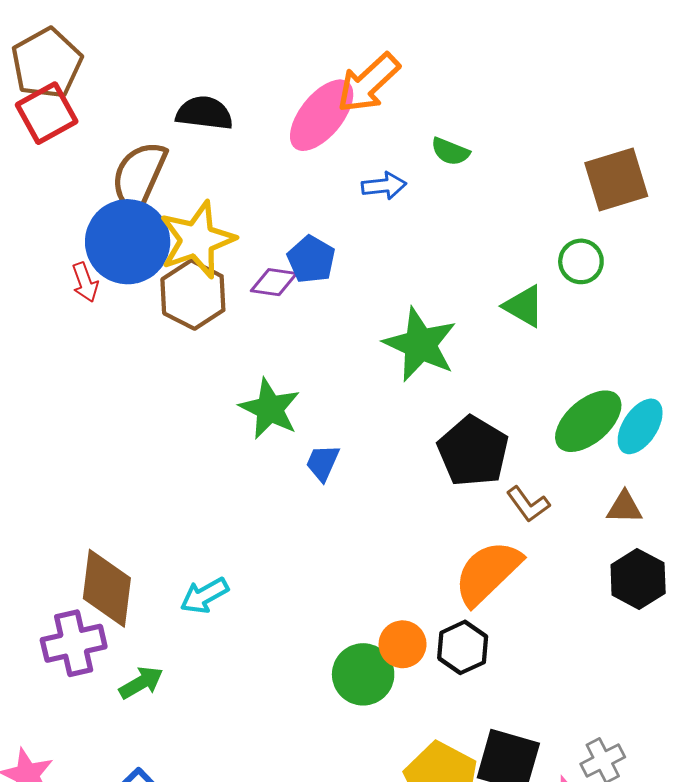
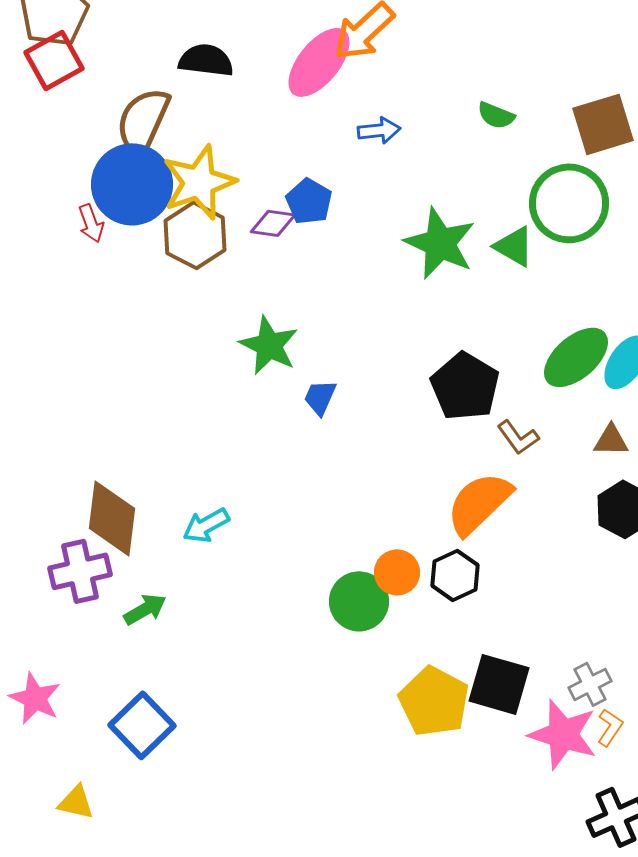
green semicircle: (450, 151) -> (496, 115), moved
green circle: (581, 261) -> (569, 203), size x1.8
green star: (420, 344) -> (440, 243), moved

